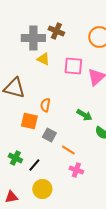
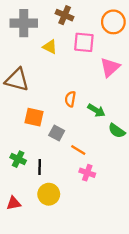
gray cross: (33, 38) -> (24, 23), moved
pink square: (73, 66) -> (84, 42), moved
orange semicircle: (45, 105) -> (70, 99), moved
black line: (34, 165) -> (40, 167), turned -40

